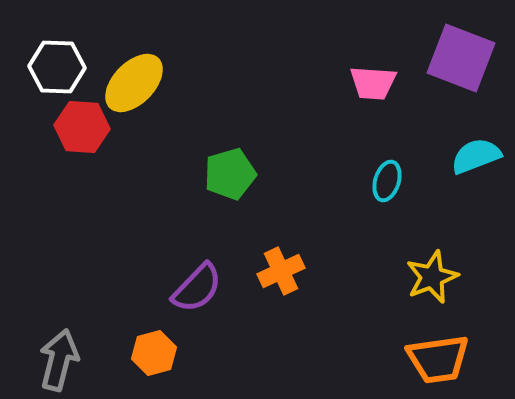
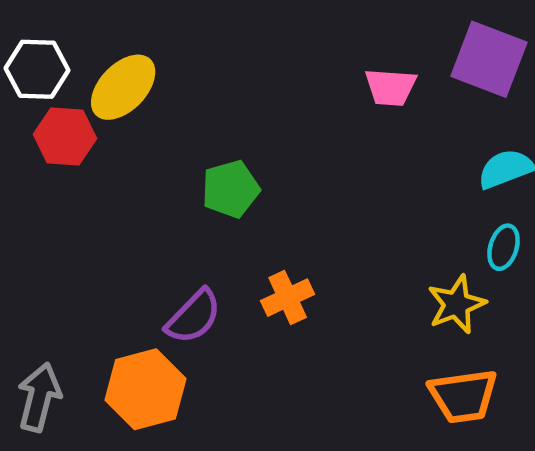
cyan ellipse: (387, 181) -> (503, 247), moved
orange hexagon: (154, 353) -> (145, 389), size x1.6

